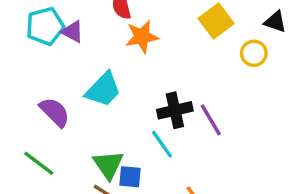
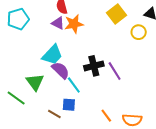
purple triangle: (73, 32) -> (58, 23), moved
purple semicircle: (55, 112) -> (61, 70), moved
cyan line: (162, 144) -> (74, 85), moved
green triangle: (108, 165) -> (35, 82), moved

